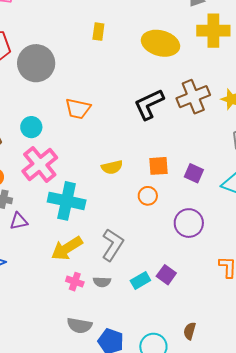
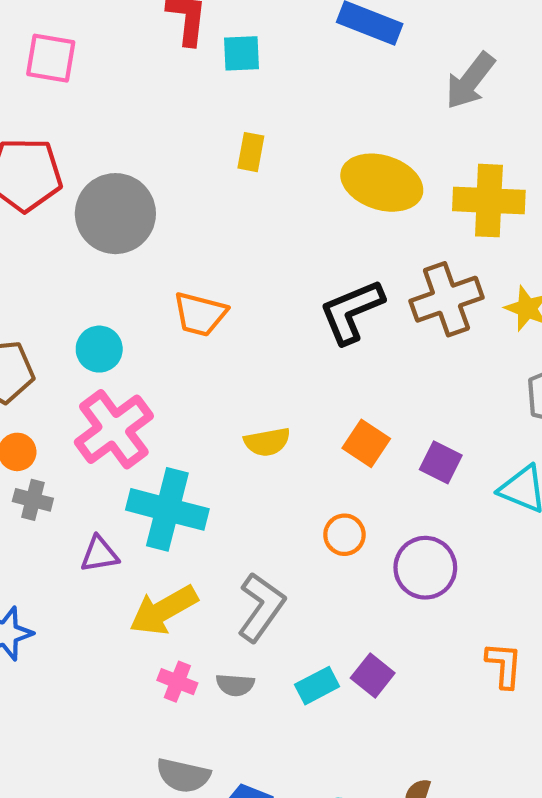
yellow cross: (213, 31) -> (489, 201), moved
orange square: (159, 166) -> (366, 443), turned 35
orange circle: (148, 196) -> (344, 535), moved
purple triangle: (19, 221) -> (99, 554), moved

